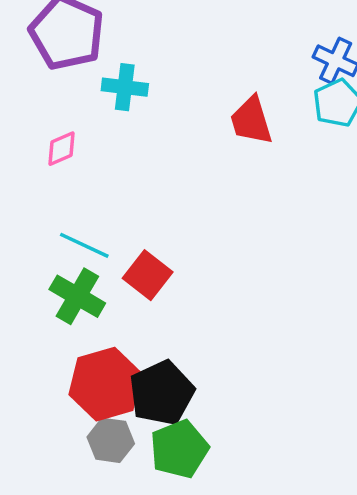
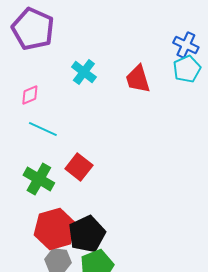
cyan cross: (125, 87) -> (84, 72), moved, turned 30
cyan line: (84, 245) -> (43, 129), moved

